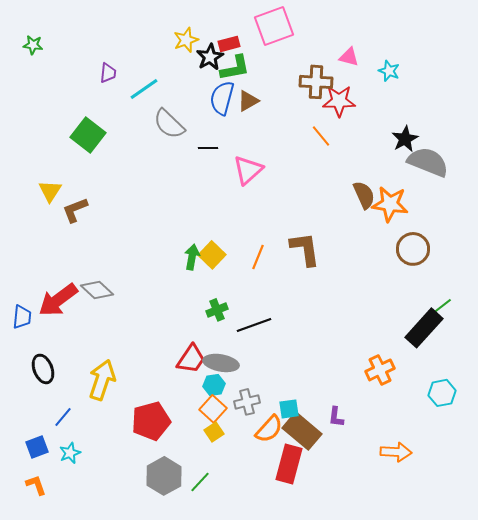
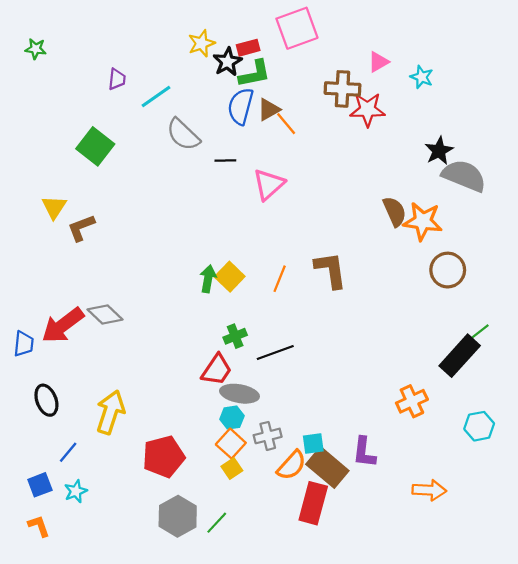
pink triangle: (349, 57) -> (378, 62), turned -45
orange line: (321, 136) -> (286, 124), moved
red trapezoid: (191, 359) -> (217, 370), moved
purple L-shape: (336, 417) -> (364, 452), size x1.4

